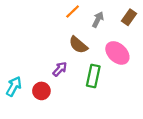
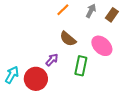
gray arrow: (98, 20) -> (91, 11), moved
red circle: (41, 91) -> (36, 79), size x1.5

